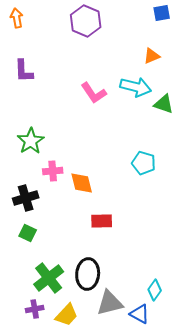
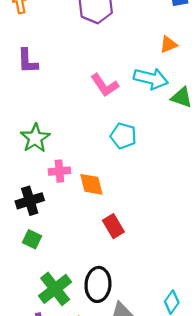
cyan pentagon: (144, 163) -> (123, 136), moved
red rectangle: (102, 221) -> (113, 226), turned 60

